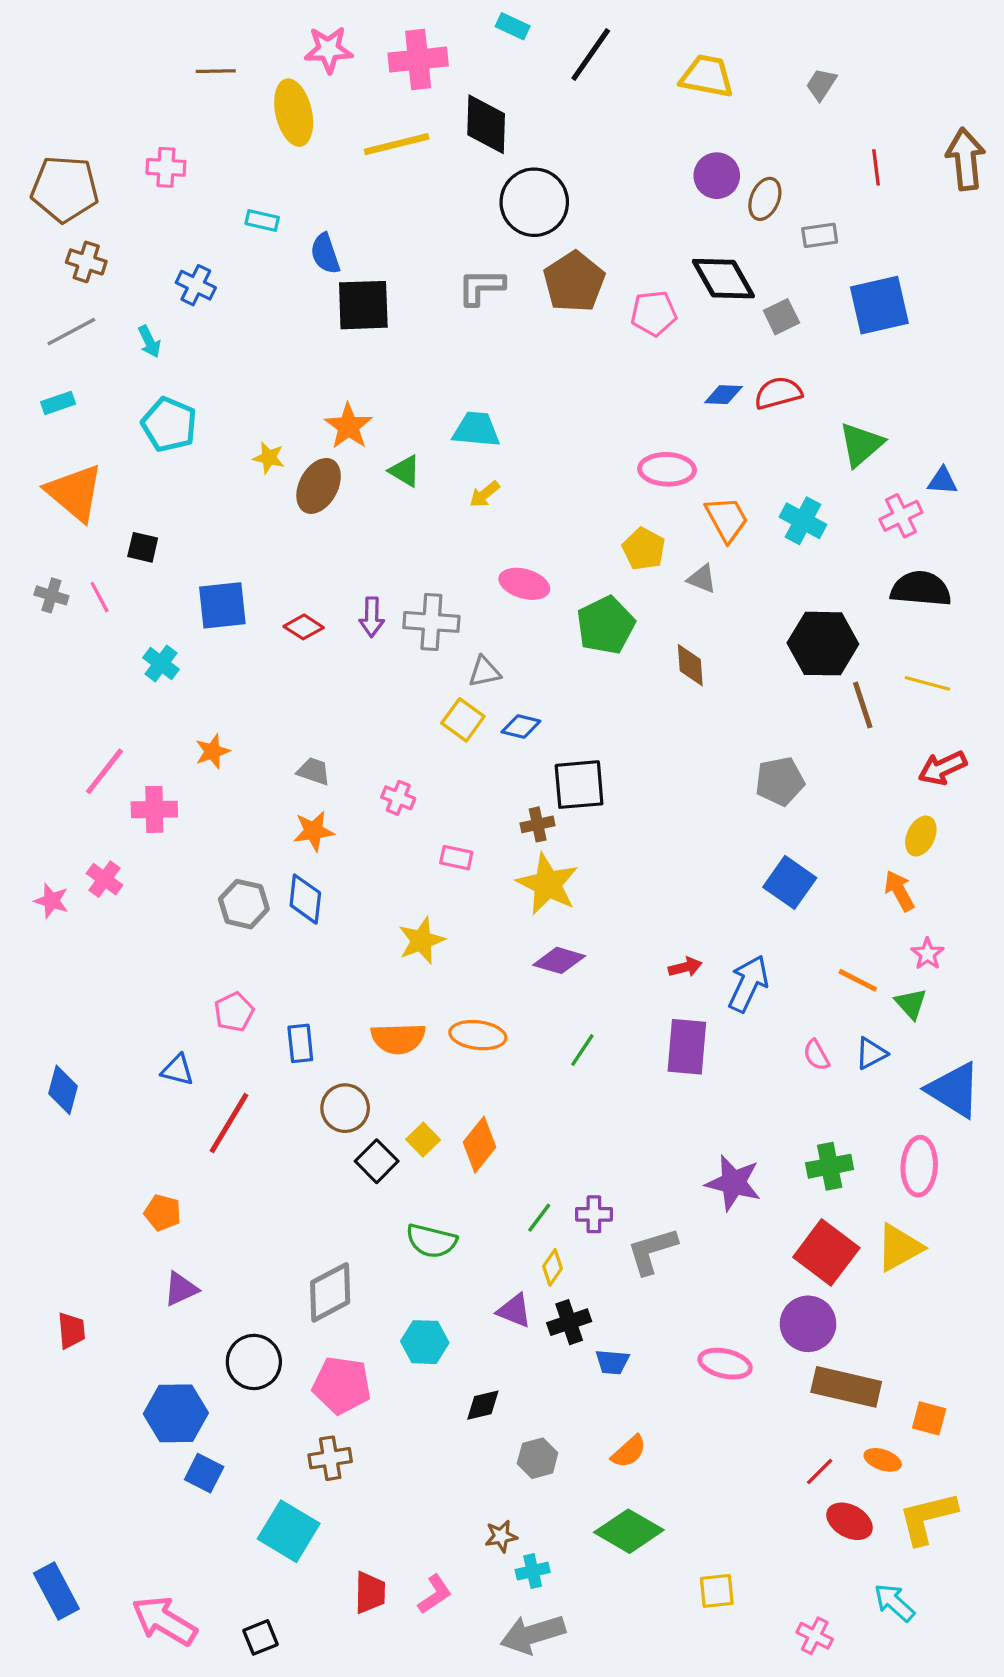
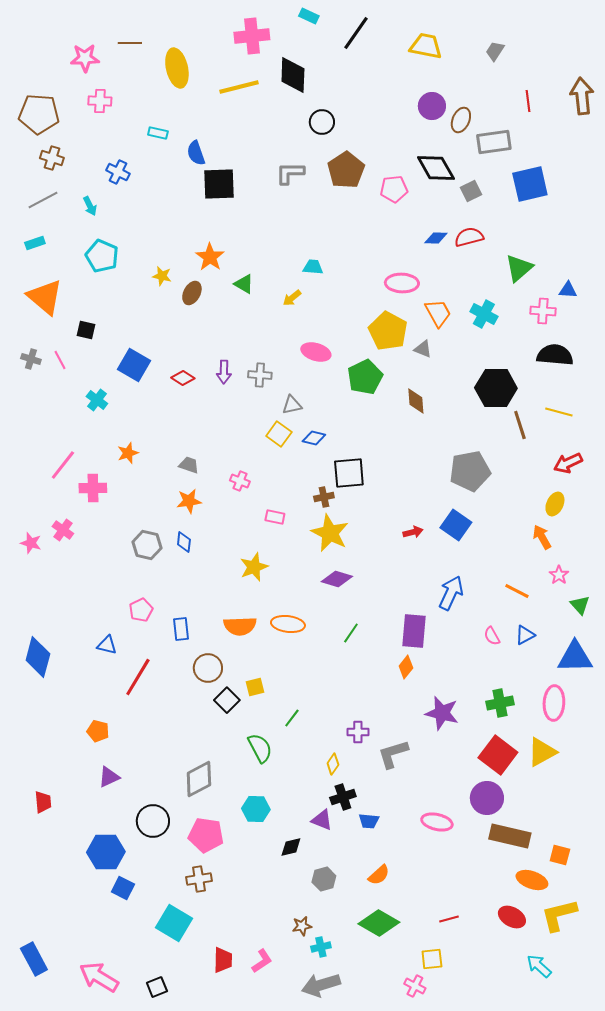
pink star: (329, 50) -> (85, 58), moved
black circle: (534, 202) -> (322, 122), size x0.6
gray rectangle: (820, 235) -> (494, 142), size x1.6
cyan trapezoid: (476, 430) -> (313, 267), moved, size x0.7
brown ellipse: (319, 486) -> (192, 293), size x0.7
pink cross: (901, 516) -> (543, 311), turned 30
yellow pentagon: (644, 549) -> (388, 331), size x1.5
blue square: (222, 605) -> (134, 365), turned 36
gray cross: (431, 622) -> (260, 375), size x0.7
gray pentagon: (780, 781) -> (470, 471), size x1.4
blue square: (790, 882) -> (456, 525), moved
blue diamond: (305, 899) -> (184, 542), size x0.7
red arrow: (685, 967) -> (413, 532), moved
green triangle: (911, 1004) -> (580, 605), moved
blue diamond: (63, 1090) -> (38, 657), size x1.4
blue triangle: (954, 1090) -> (575, 657), turned -33
yellow square: (423, 1140) -> (255, 687), turned 30
orange diamond: (480, 1145) -> (406, 667), moved, size x0.7
green line: (539, 1218) -> (292, 718), moved
green semicircle: (431, 1241) -> (260, 748), turned -132
purple triangle: (514, 1311) -> (322, 820), moved
orange ellipse: (883, 1460) -> (532, 880), size x1.4
red line: (820, 1471) -> (449, 919), moved, turned 30
pink cross: (815, 1636) -> (415, 986), moved

